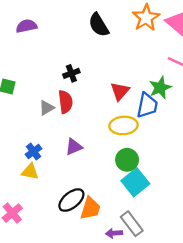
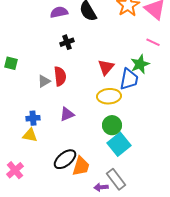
purple semicircle: (26, 26) -> (59, 12), moved
black cross: (71, 73) -> (67, 42), moved
blue cross: (34, 152) -> (33, 118), turned 32

